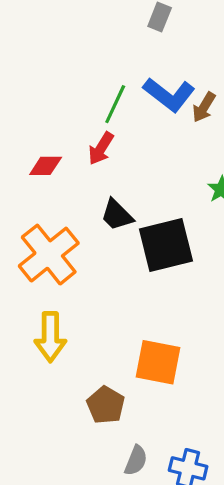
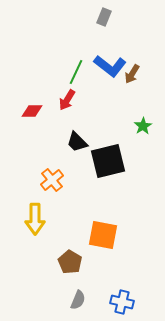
orange cross: (49, 255) -> (52, 180), moved, size x0.6
gray semicircle: (136, 460) -> (78, 300), moved

